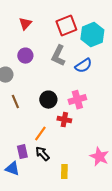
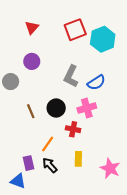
gray L-shape: (58, 56) -> (71, 76), moved
blue semicircle: (83, 66) -> (96, 83), moved
brown line: (15, 102) -> (31, 111), moved
yellow rectangle: (64, 172) -> (78, 159), moved

